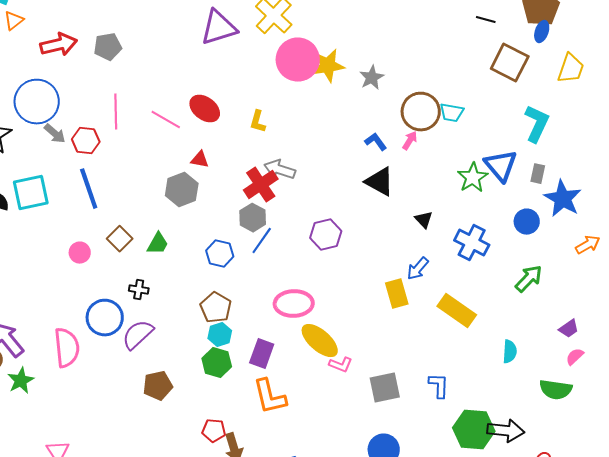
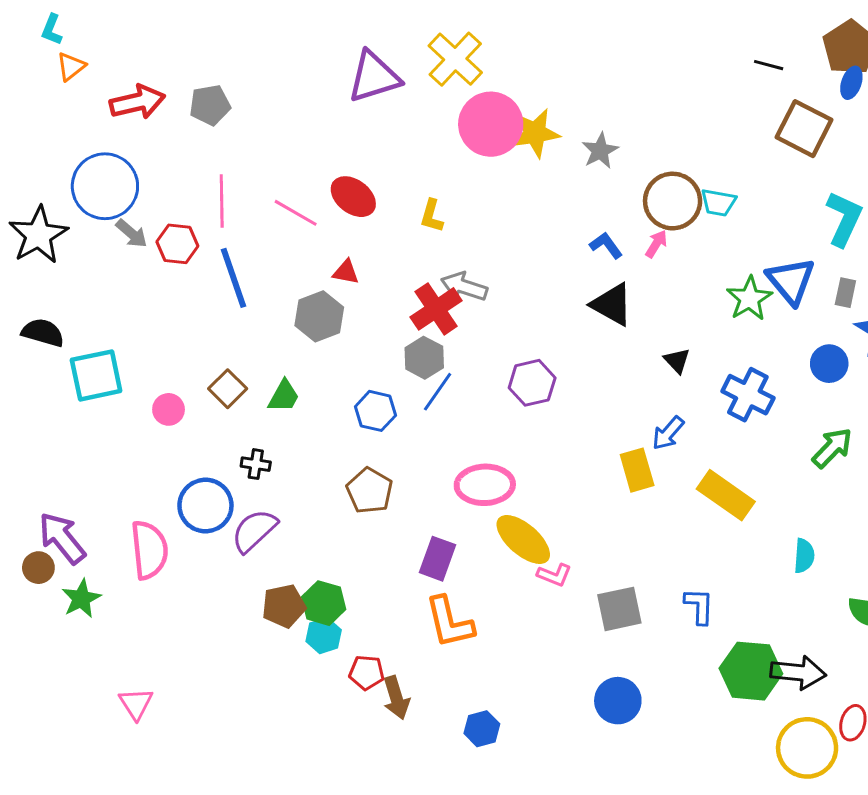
blue line: (89, 189) -> (234, 278), moved
cyan square: (31, 193) -> (96, 375), moved
cyan hexagon: (220, 335) -> (324, 636), moved
green hexagon: (217, 363) -> (324, 603), moved

